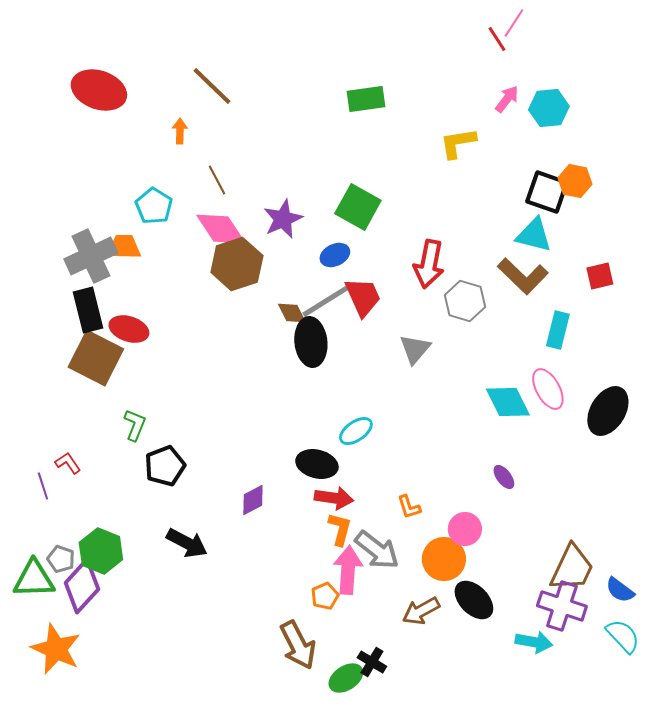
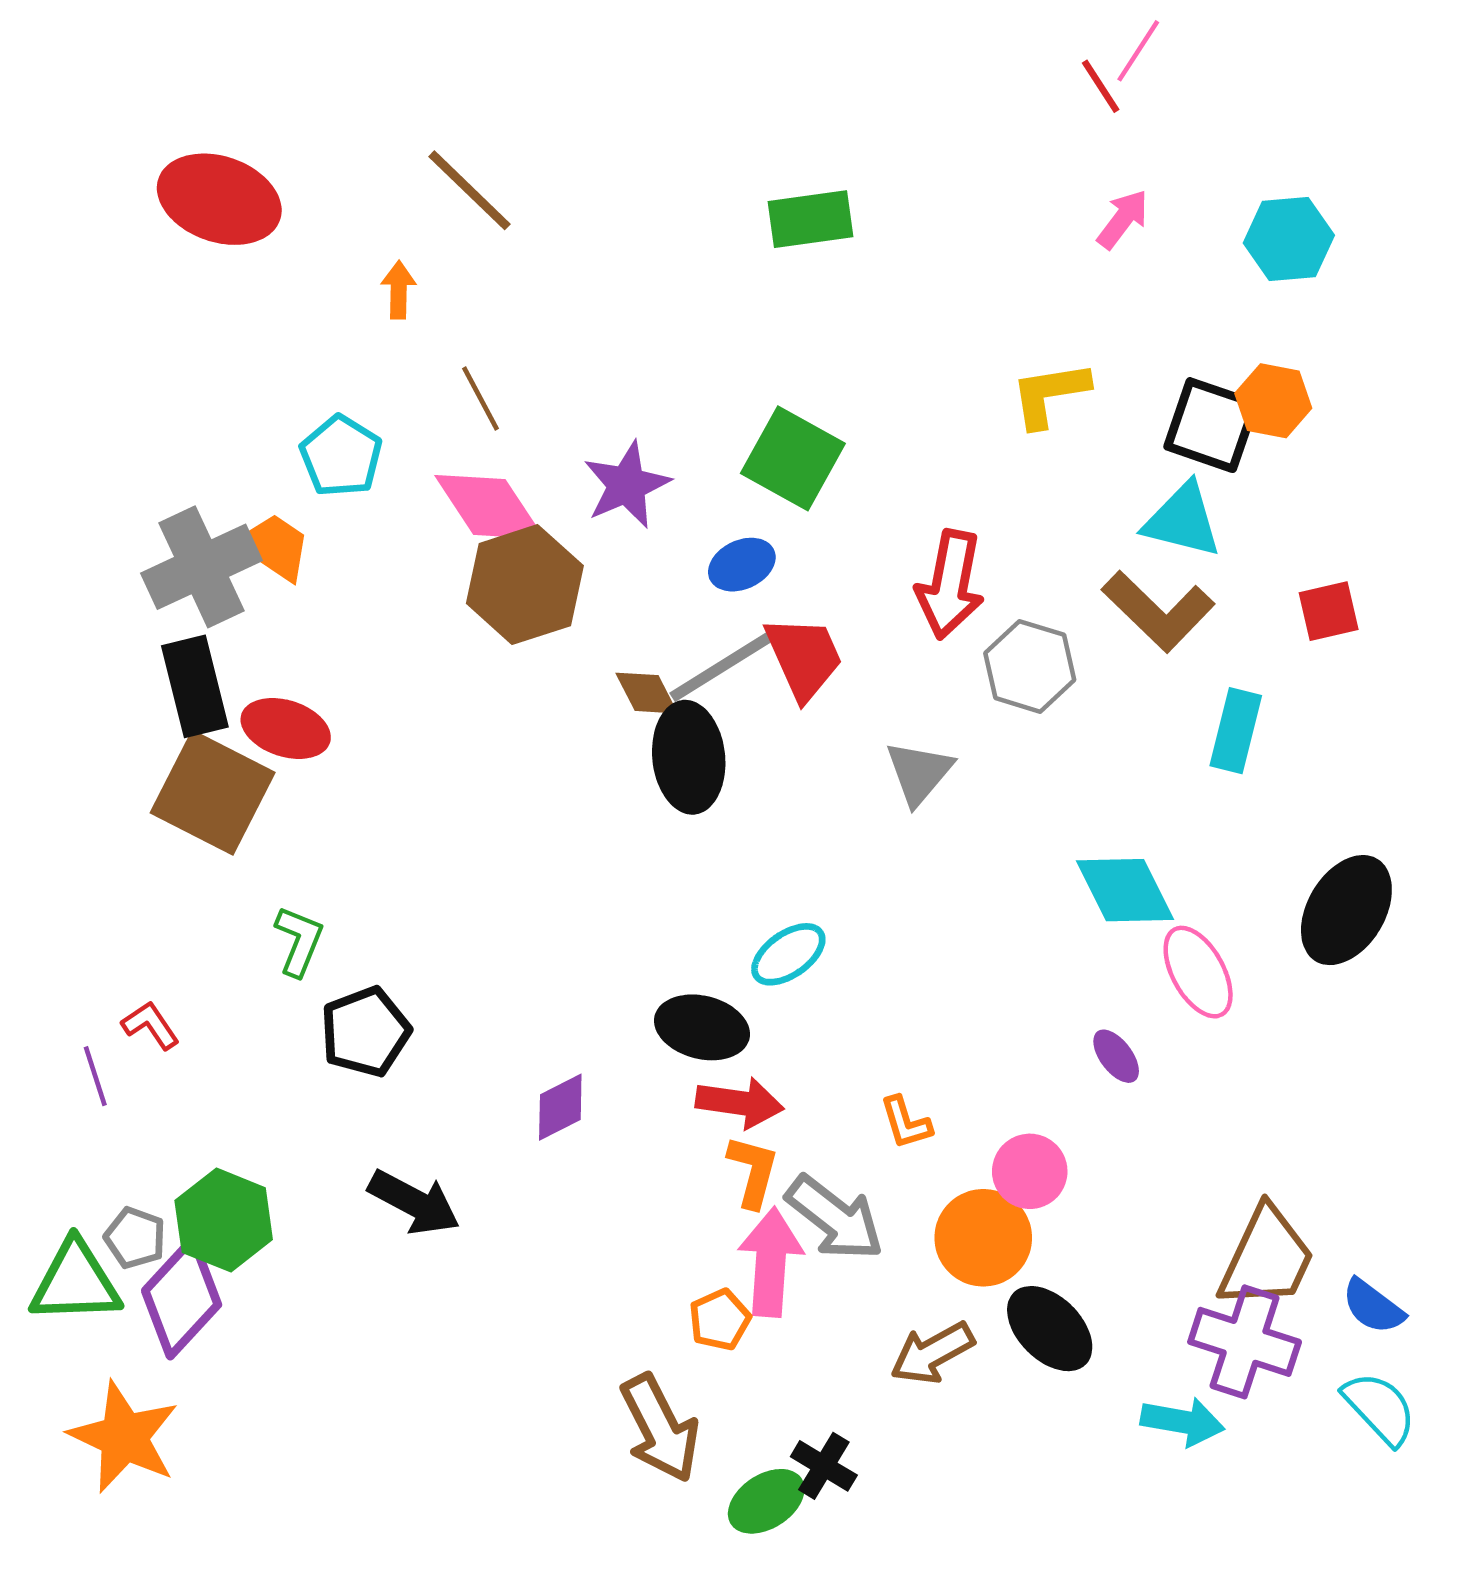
cyan hexagon: (549, 108) -> (1289, 239), moved
yellow L-shape: (458, 143) -> (1050, 394), moved
orange trapezoid: (124, 247) -> (275, 547), turned 33
pink ellipse: (548, 389) -> (1198, 972), moved

